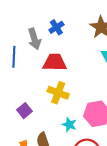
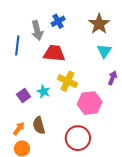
yellow cross: (58, 93) -> (67, 81), moved
cyan star: (69, 125) -> (44, 91), moved

